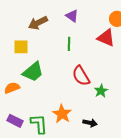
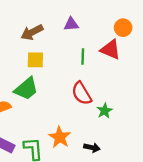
purple triangle: (72, 16) -> (71, 24), turned -40
green line: (69, 44) -> (83, 56), moved
yellow square: (21, 47) -> (35, 60), moved

